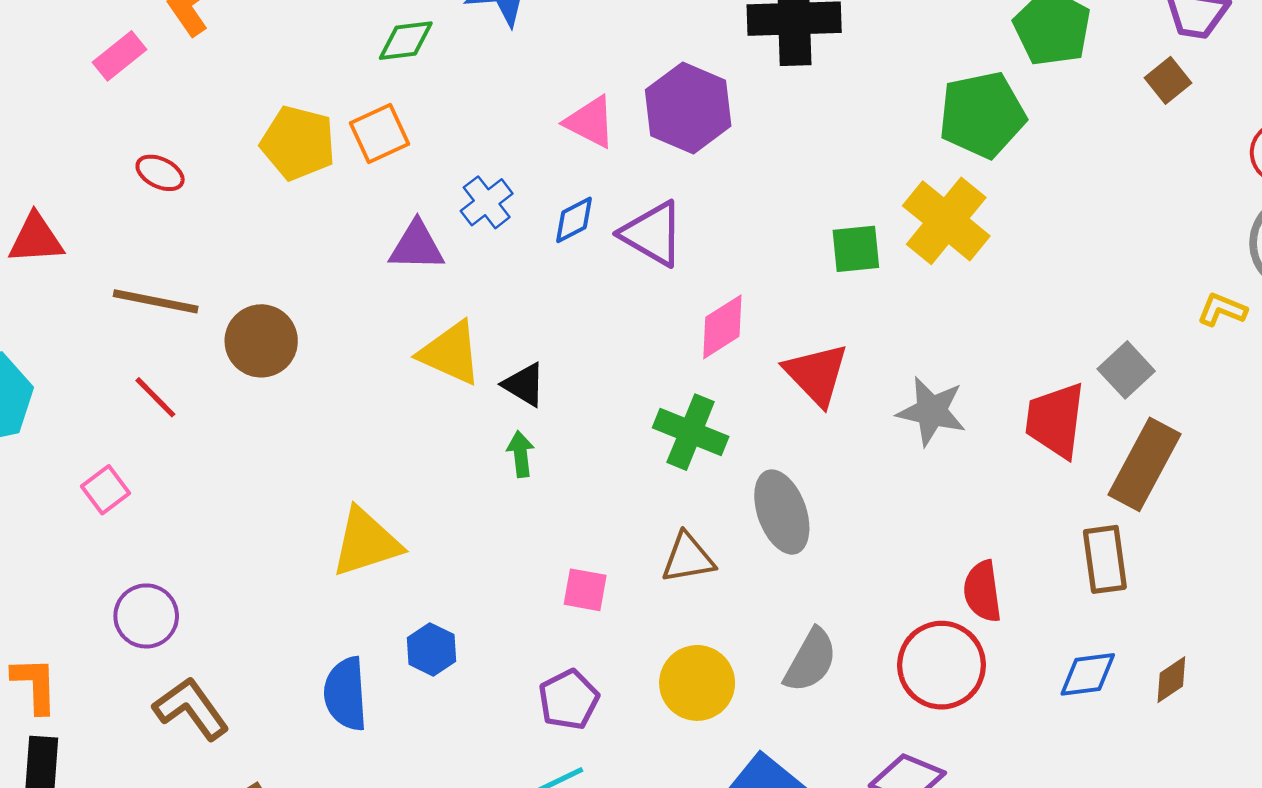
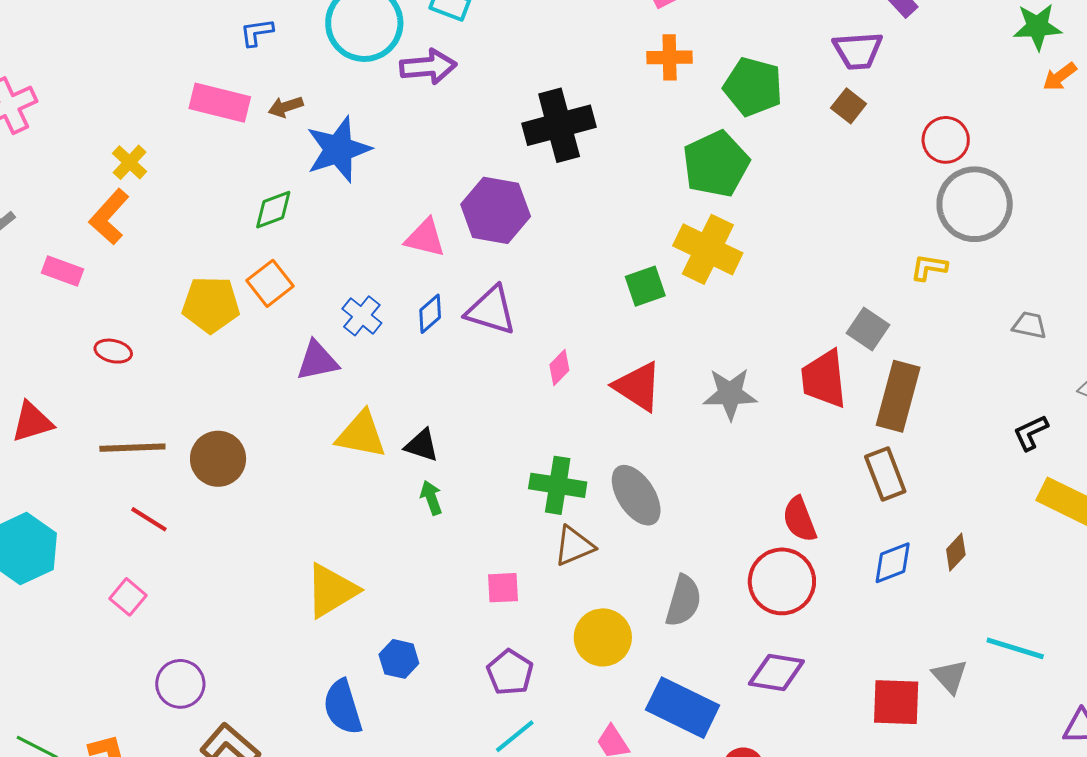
pink rectangle: (120, 56) -> (63, 271), turned 72
pink diamond: (722, 327) -> (559, 368), size x0.7
green cross: (691, 432) -> (558, 485), moved

